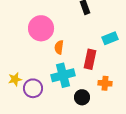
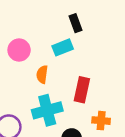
pink circle: (41, 28) -> (19, 50), size x0.7
cyan rectangle: (110, 38) -> (63, 47), moved

